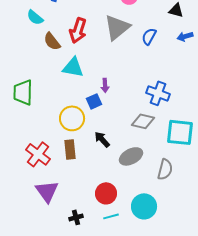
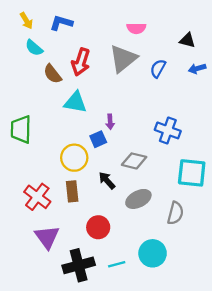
gray diamond: (143, 121) -> (134, 161), moved
red circle: (106, 193) -> (98, 227), moved
black cross: (76, 217) -> (79, 265), size x2.0

